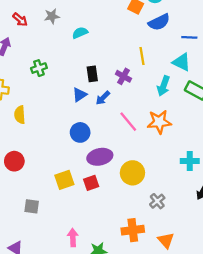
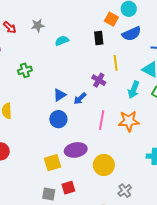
black rectangle: (92, 74) -> (99, 38), moved
pink line: (128, 122) -> (102, 120), turned 48
blue circle: (80, 132) -> (58, 119), moved
yellow square: (64, 180) -> (53, 163), moved
red square: (91, 183) -> (68, 188), moved
gray square: (32, 206) -> (49, 194), moved

